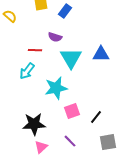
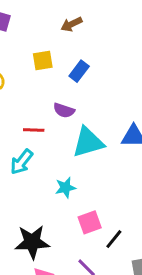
cyan triangle: (71, 58) -> (88, 142), turned 45
cyan star: (56, 88) -> (65, 188), size x0.6
black line: (96, 117) -> (114, 239), moved

